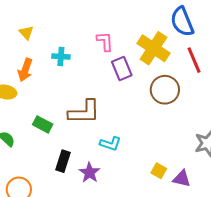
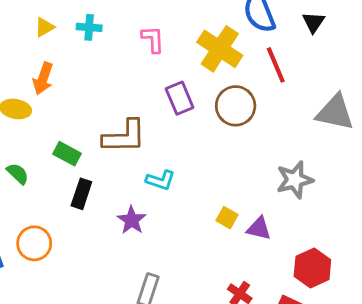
yellow triangle: (26, 33) -> (44, 27), turned 42
cyan cross: (61, 56) -> (89, 27), moved
purple rectangle: (122, 68) -> (180, 98), moved
black rectangle: (63, 161) -> (81, 194), moved

